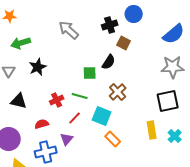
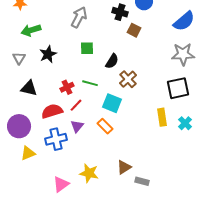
black cross: (110, 25) -> (120, 12), turned 35
gray arrow: (69, 30) -> (79, 17), turned 75
black semicircle: (109, 62) -> (112, 61), moved
green square: (90, 73) -> (87, 48), moved
red line: (75, 118) -> (76, 105), moved
red semicircle: (42, 124) -> (52, 111), size x1.5
orange rectangle: (113, 139) -> (105, 126), moved

